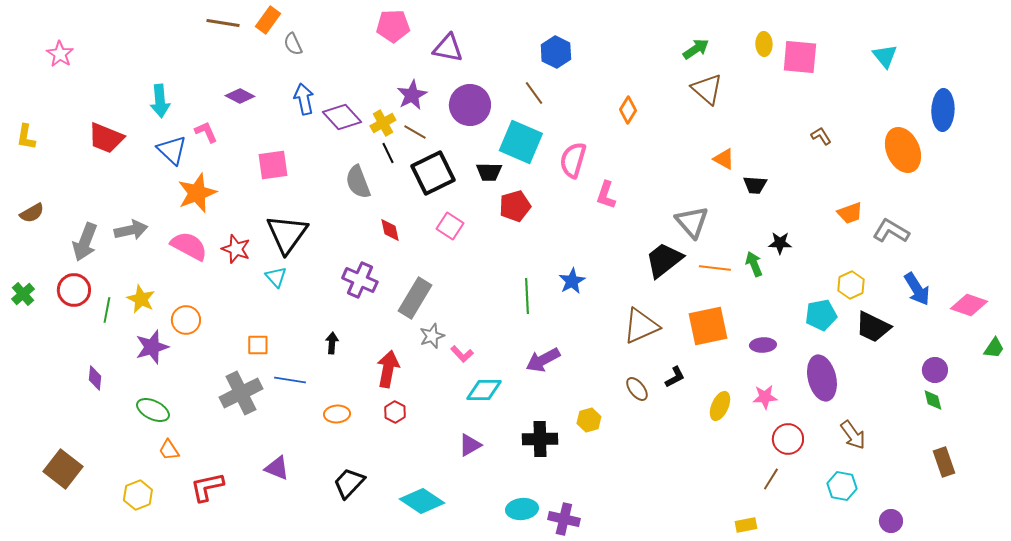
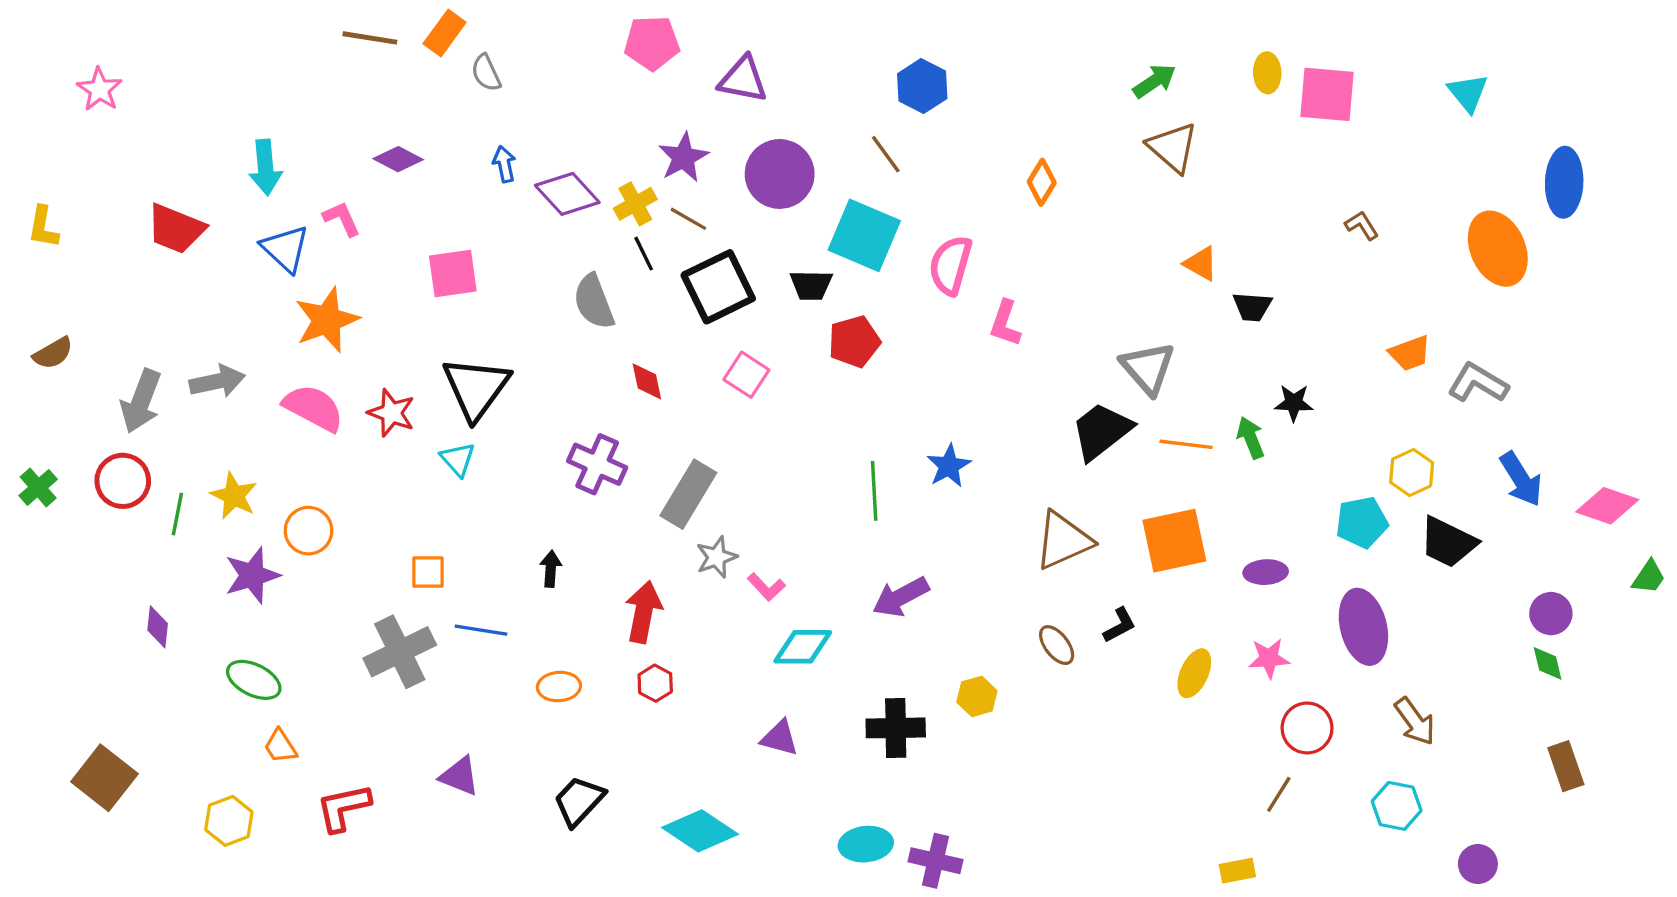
blue arrow: (304, 99) -> (504, 164), size x0.7
purple triangle: (470, 445) -> (780, 738), turned 45

